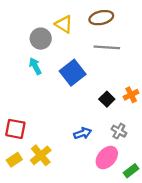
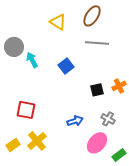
brown ellipse: (101, 18) -> (92, 16), turned -45
gray circle: (41, 39) -> (14, 47), moved
blue square: (73, 73) -> (66, 66), size x0.7
black square: (107, 99) -> (97, 90), turned 32
red square: (15, 129) -> (26, 110), moved

